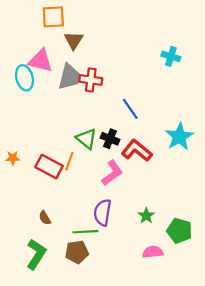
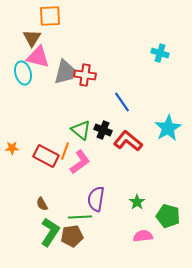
brown triangle: (74, 40) -> (32, 38), moved
pink L-shape: (112, 173) -> (80, 162), moved
green L-shape: (36, 254) -> (50, 232), moved

